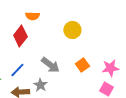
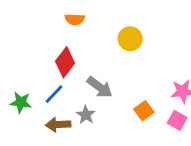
red diamond: (20, 36) -> (65, 62), moved
orange square: (82, 65) -> (144, 111), moved

